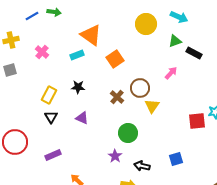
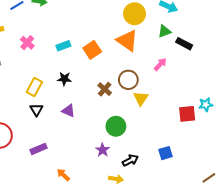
orange triangle: (91, 35) -> (127, 41), moved
orange square: (115, 59) -> (92, 50), moved
black arrow: (142, 166) -> (130, 160), turned 140

